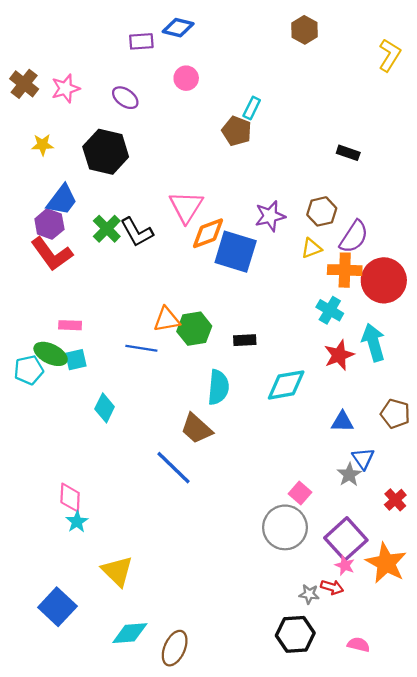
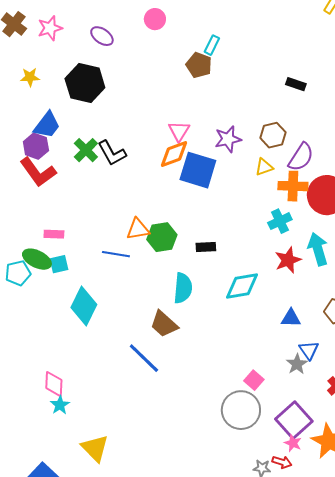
pink triangle: (186, 207) -> (179, 131), moved, size x0.7
cyan cross: (330, 310) -> (280, 221), turned 35
cyan diamond: (105, 408) -> (84, 306), size x1.5

